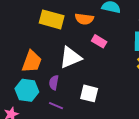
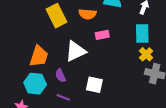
yellow rectangle: (52, 19) -> (56, 16), turned 50
pink rectangle: (99, 41) -> (102, 35), turned -40
purple semicircle: (54, 83) -> (60, 76), turned -32

